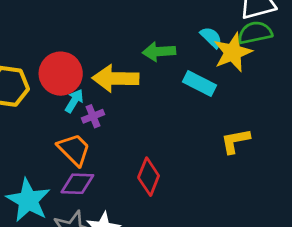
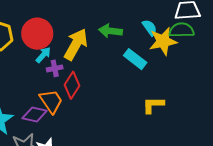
yellow arrow: (116, 78) -> (76, 44), turned 108
orange trapezoid: (74, 149) -> (51, 101), moved
red diamond: (149, 177) -> (72, 85), moved

